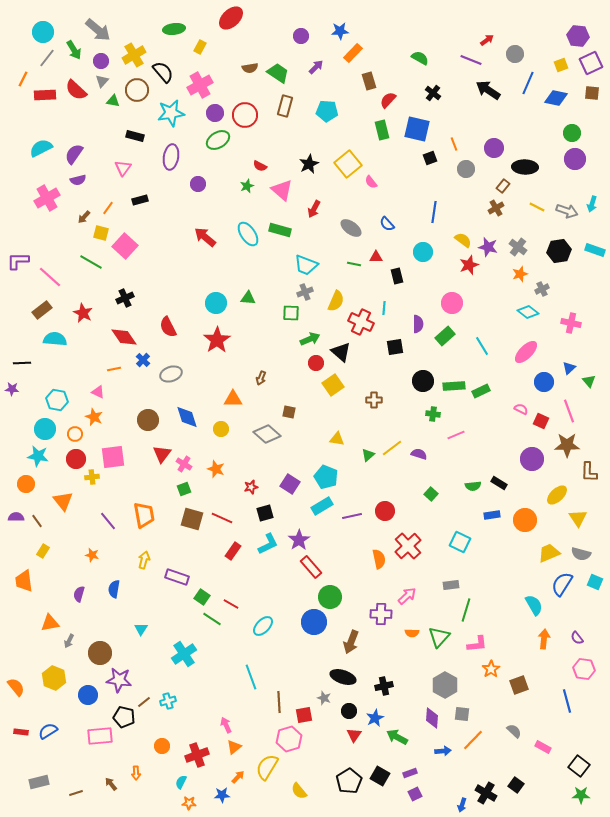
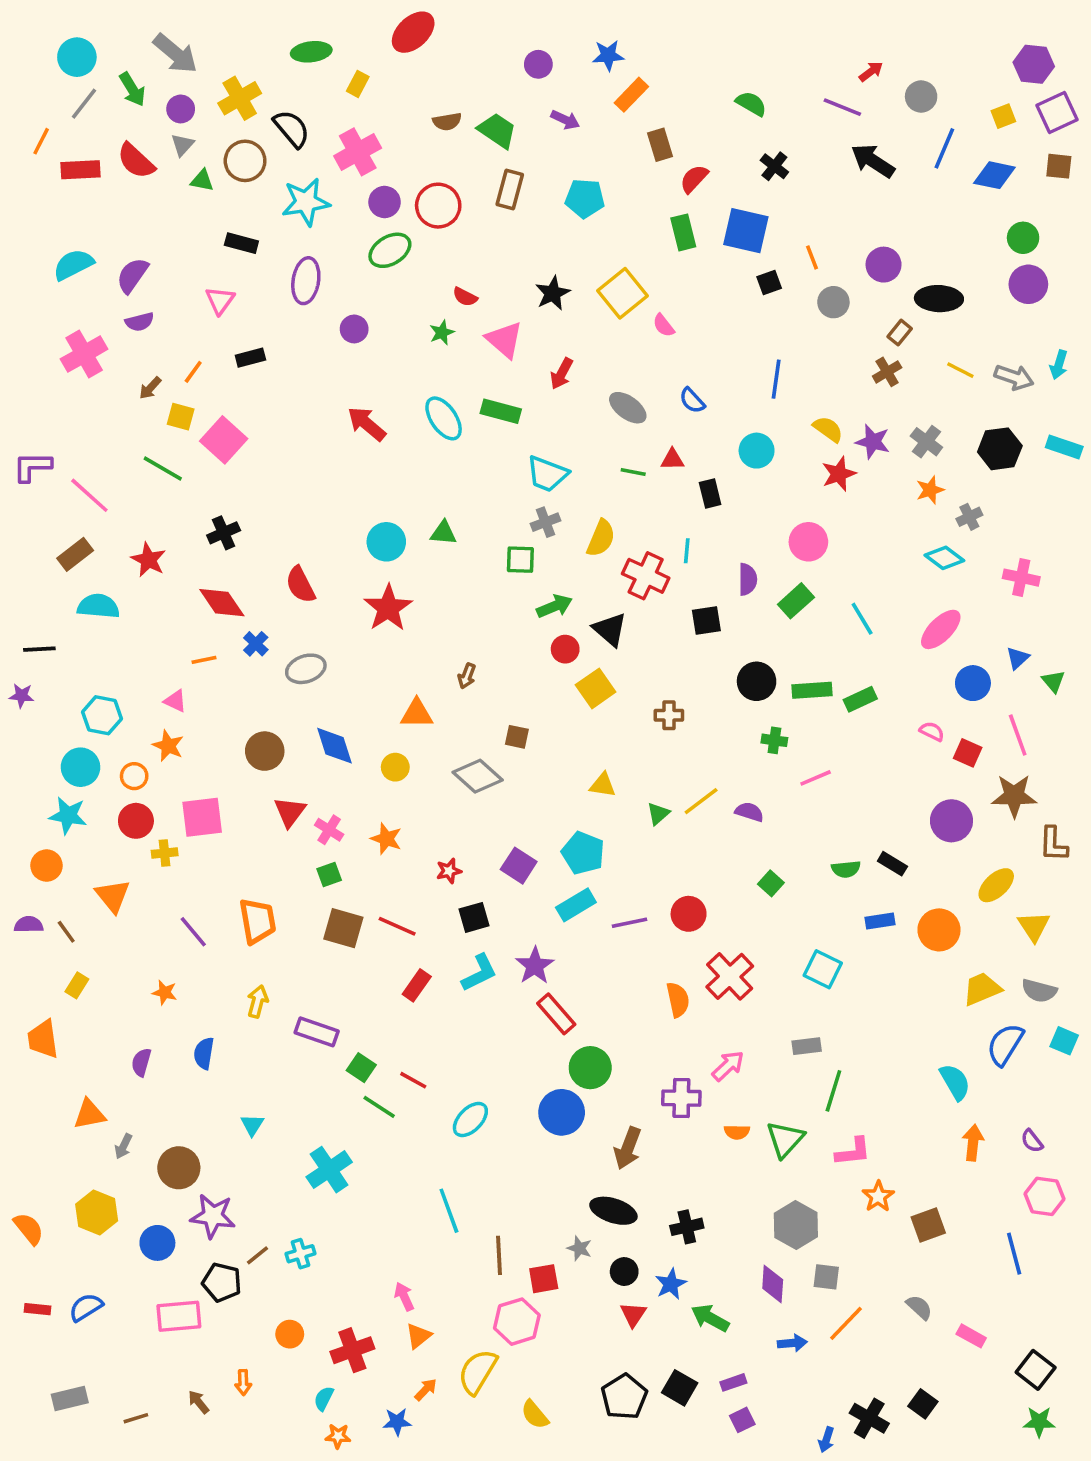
purple arrow: (316, 67) -> (565, 120), turned 70

